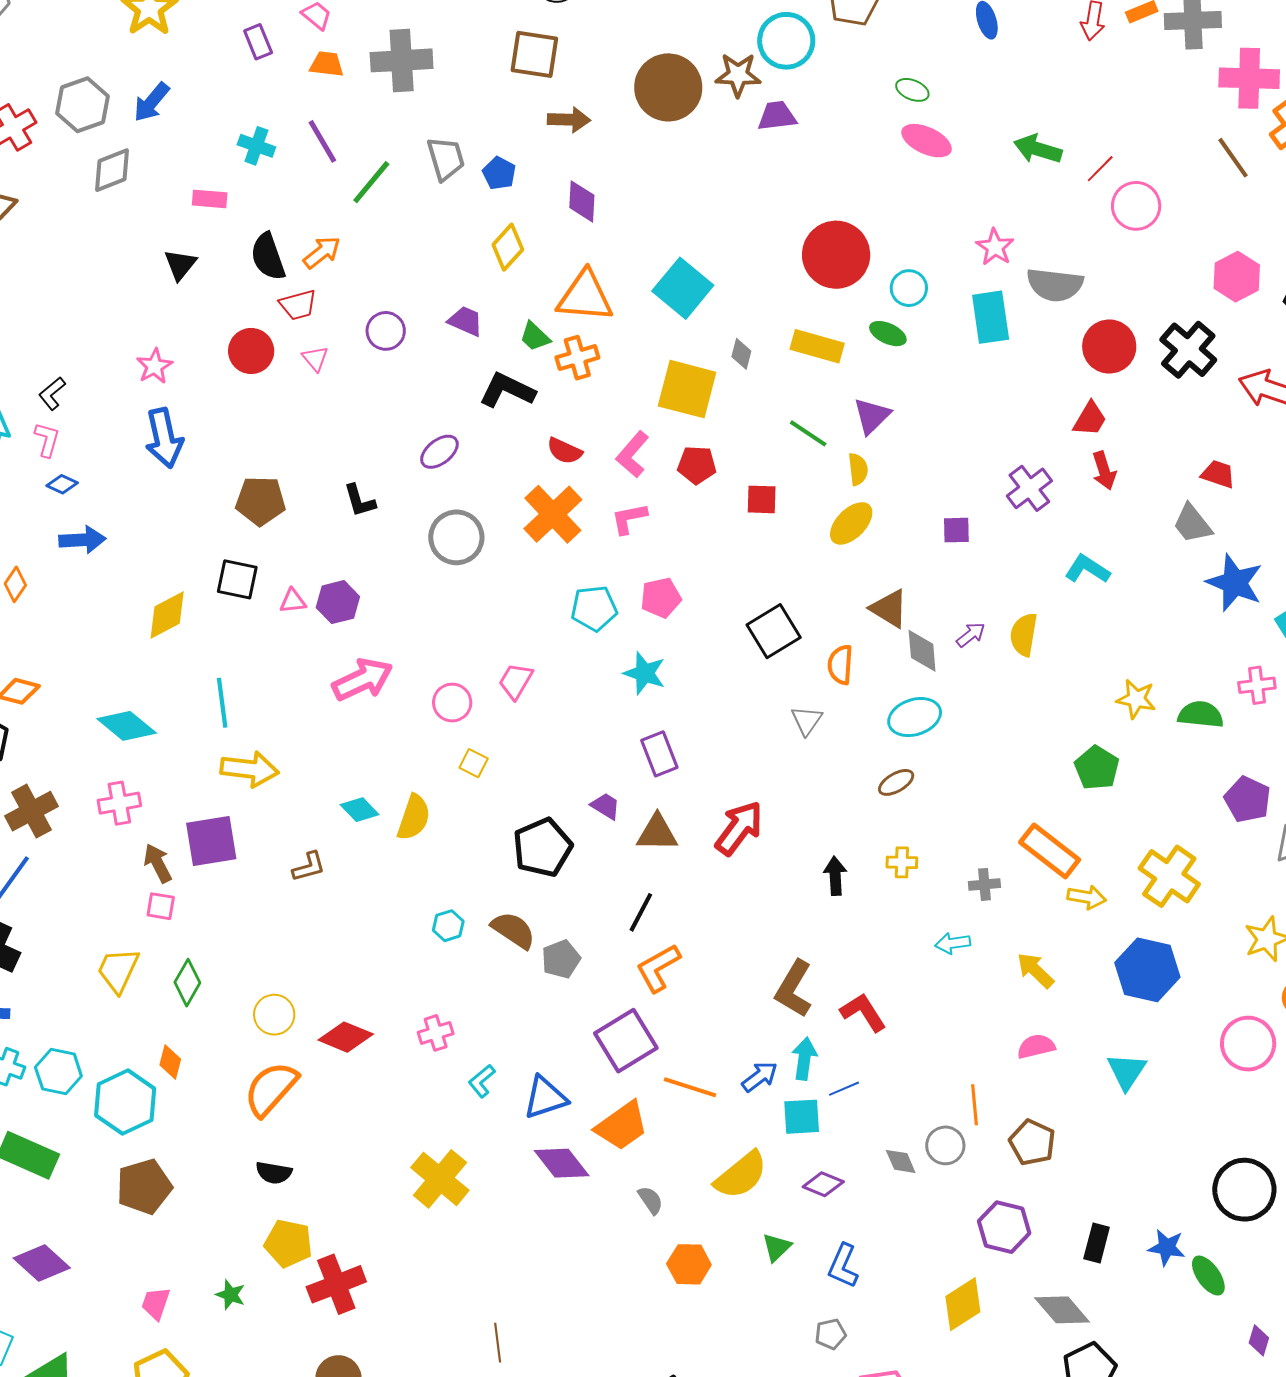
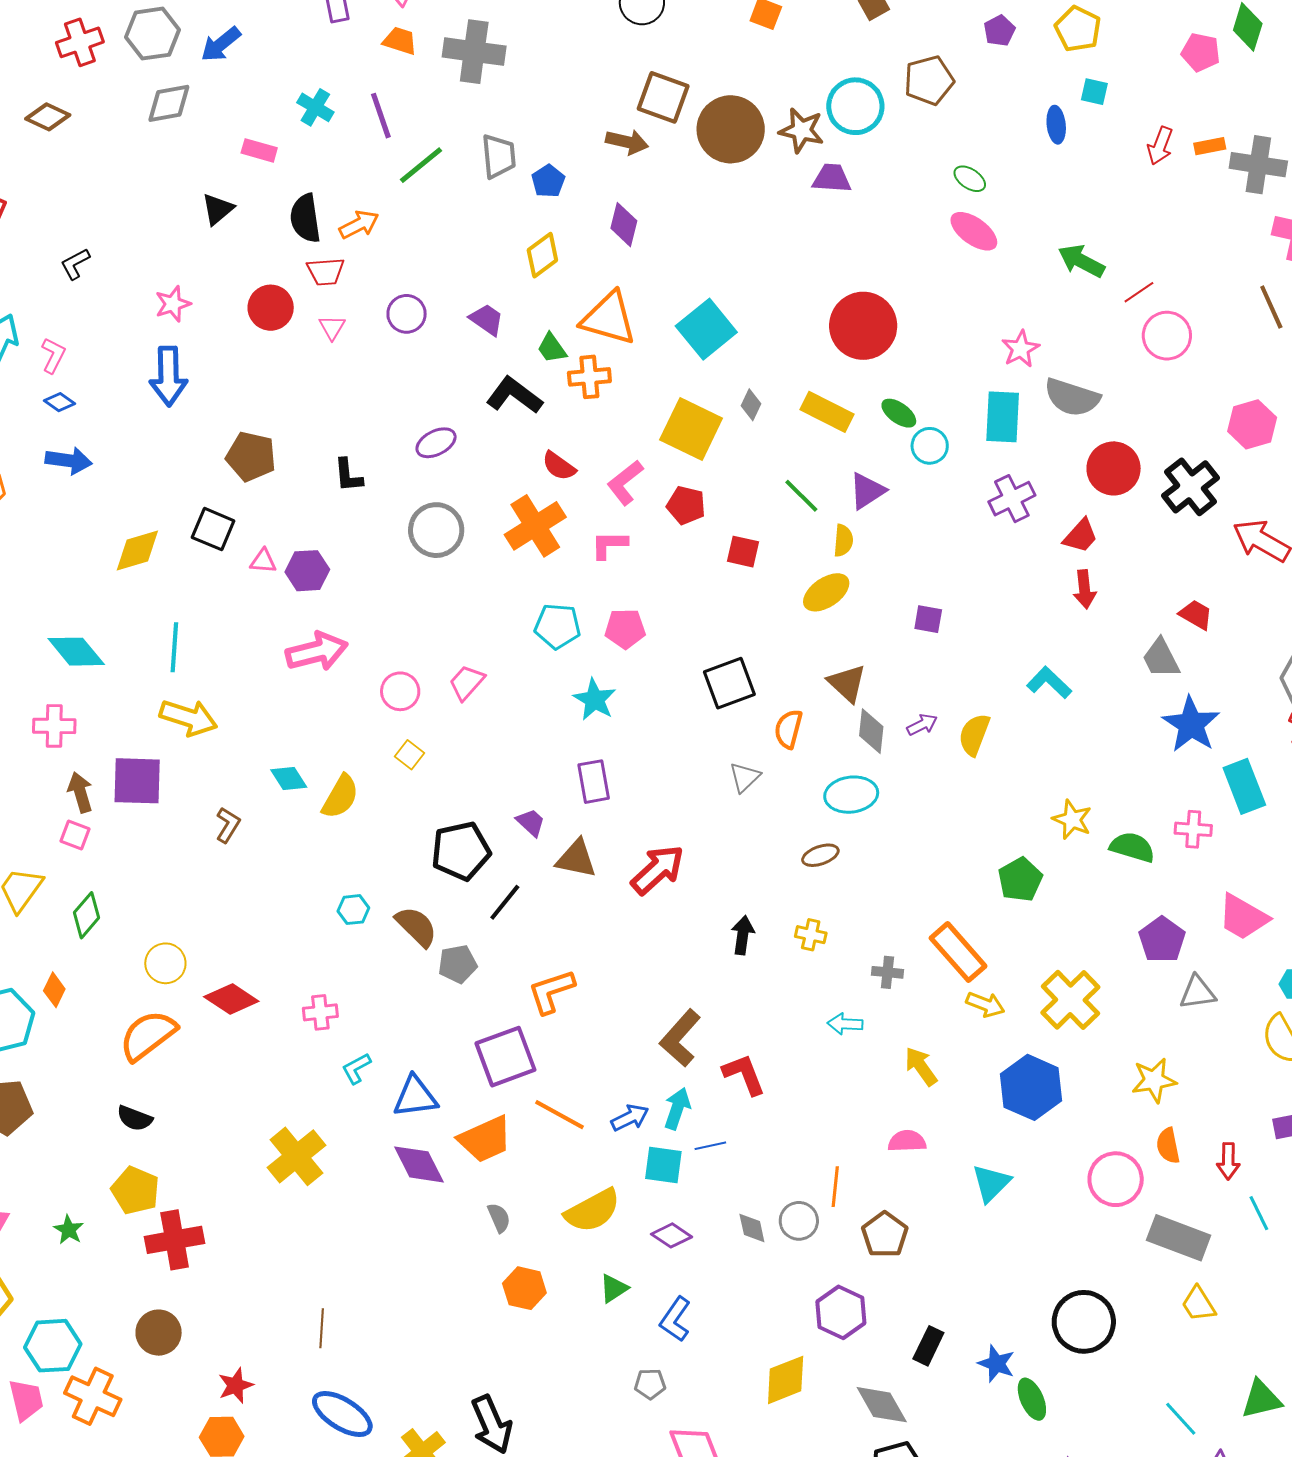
brown square: (534, 54) -> (663, 97), moved
cyan circle: (909, 288) -> (930, 446), moved
black L-shape: (52, 394) -> (75, 264), moved
purple cross: (1029, 488) -> (1012, 499), moved
brown L-shape: (309, 867) -> (228, 825), turned -54
black line: (641, 912) -> (505, 902), moved

